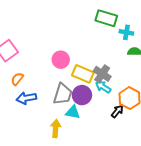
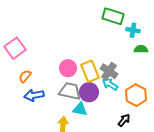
pink circle: (61, 60) -> (68, 68), moved
yellow rectangle: (83, 74) -> (90, 71), turned 45
gray trapezoid: (63, 94) -> (70, 91), turned -95
black arrow: (117, 111) -> (124, 120), moved

